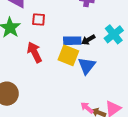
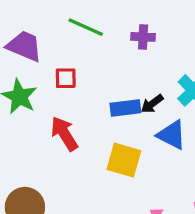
yellow square: (68, 55) -> (124, 160), moved
blue triangle: (87, 66) -> (172, 135), moved, turned -36

